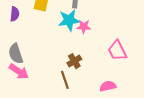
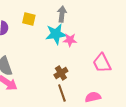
brown line: (65, 80) -> (62, 93), moved

